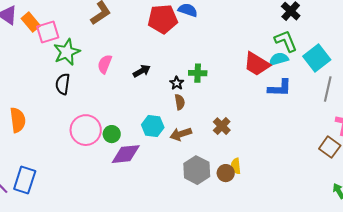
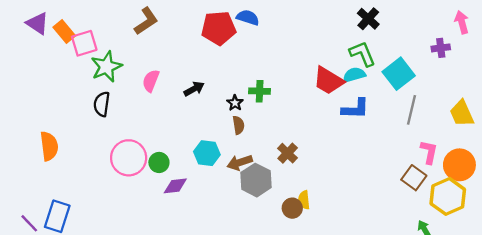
purple diamond: (126, 154) -> (175, 186), size x0.7
gray hexagon: (197, 170) -> (256, 180), moved

